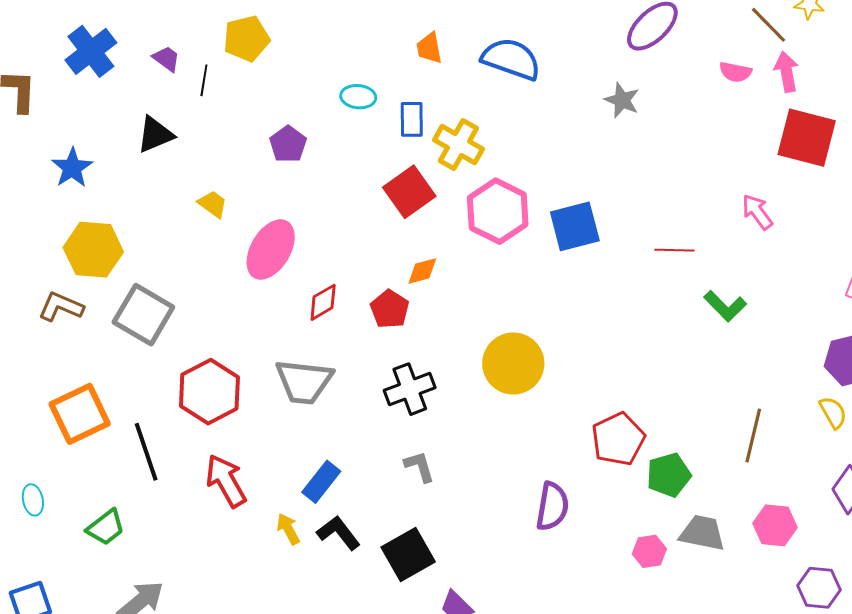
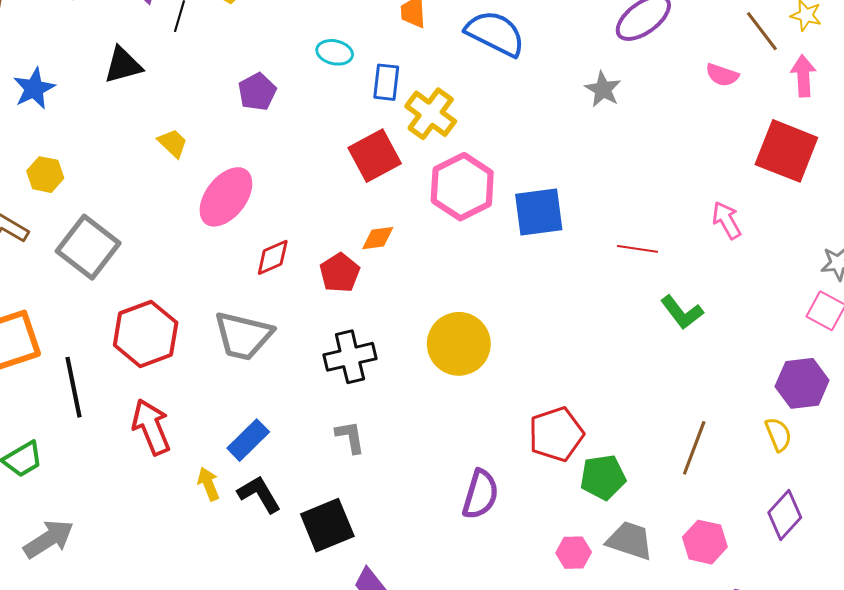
pink arrow: (787, 72) -> (803, 76), moved
yellow hexagon: (93, 250) -> (45, 175), size x0.6

